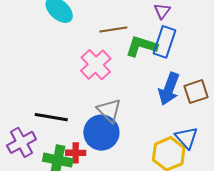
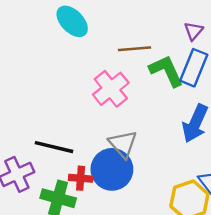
green L-shape: (142, 46) -> (166, 71), turned 44
red cross: (76, 153) -> (81, 178), moved

